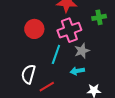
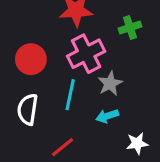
white semicircle: (28, 74) -> (28, 109), moved

